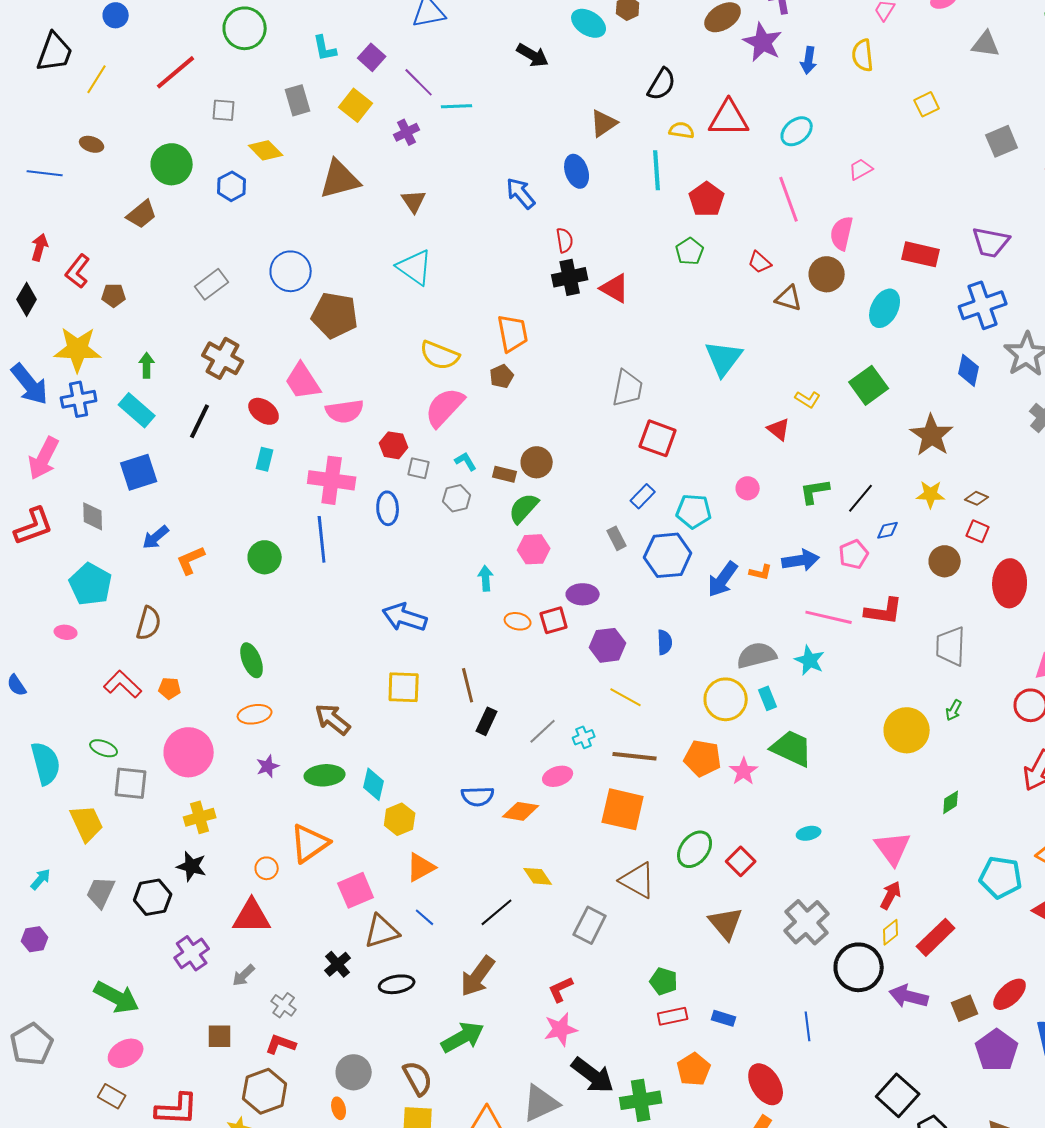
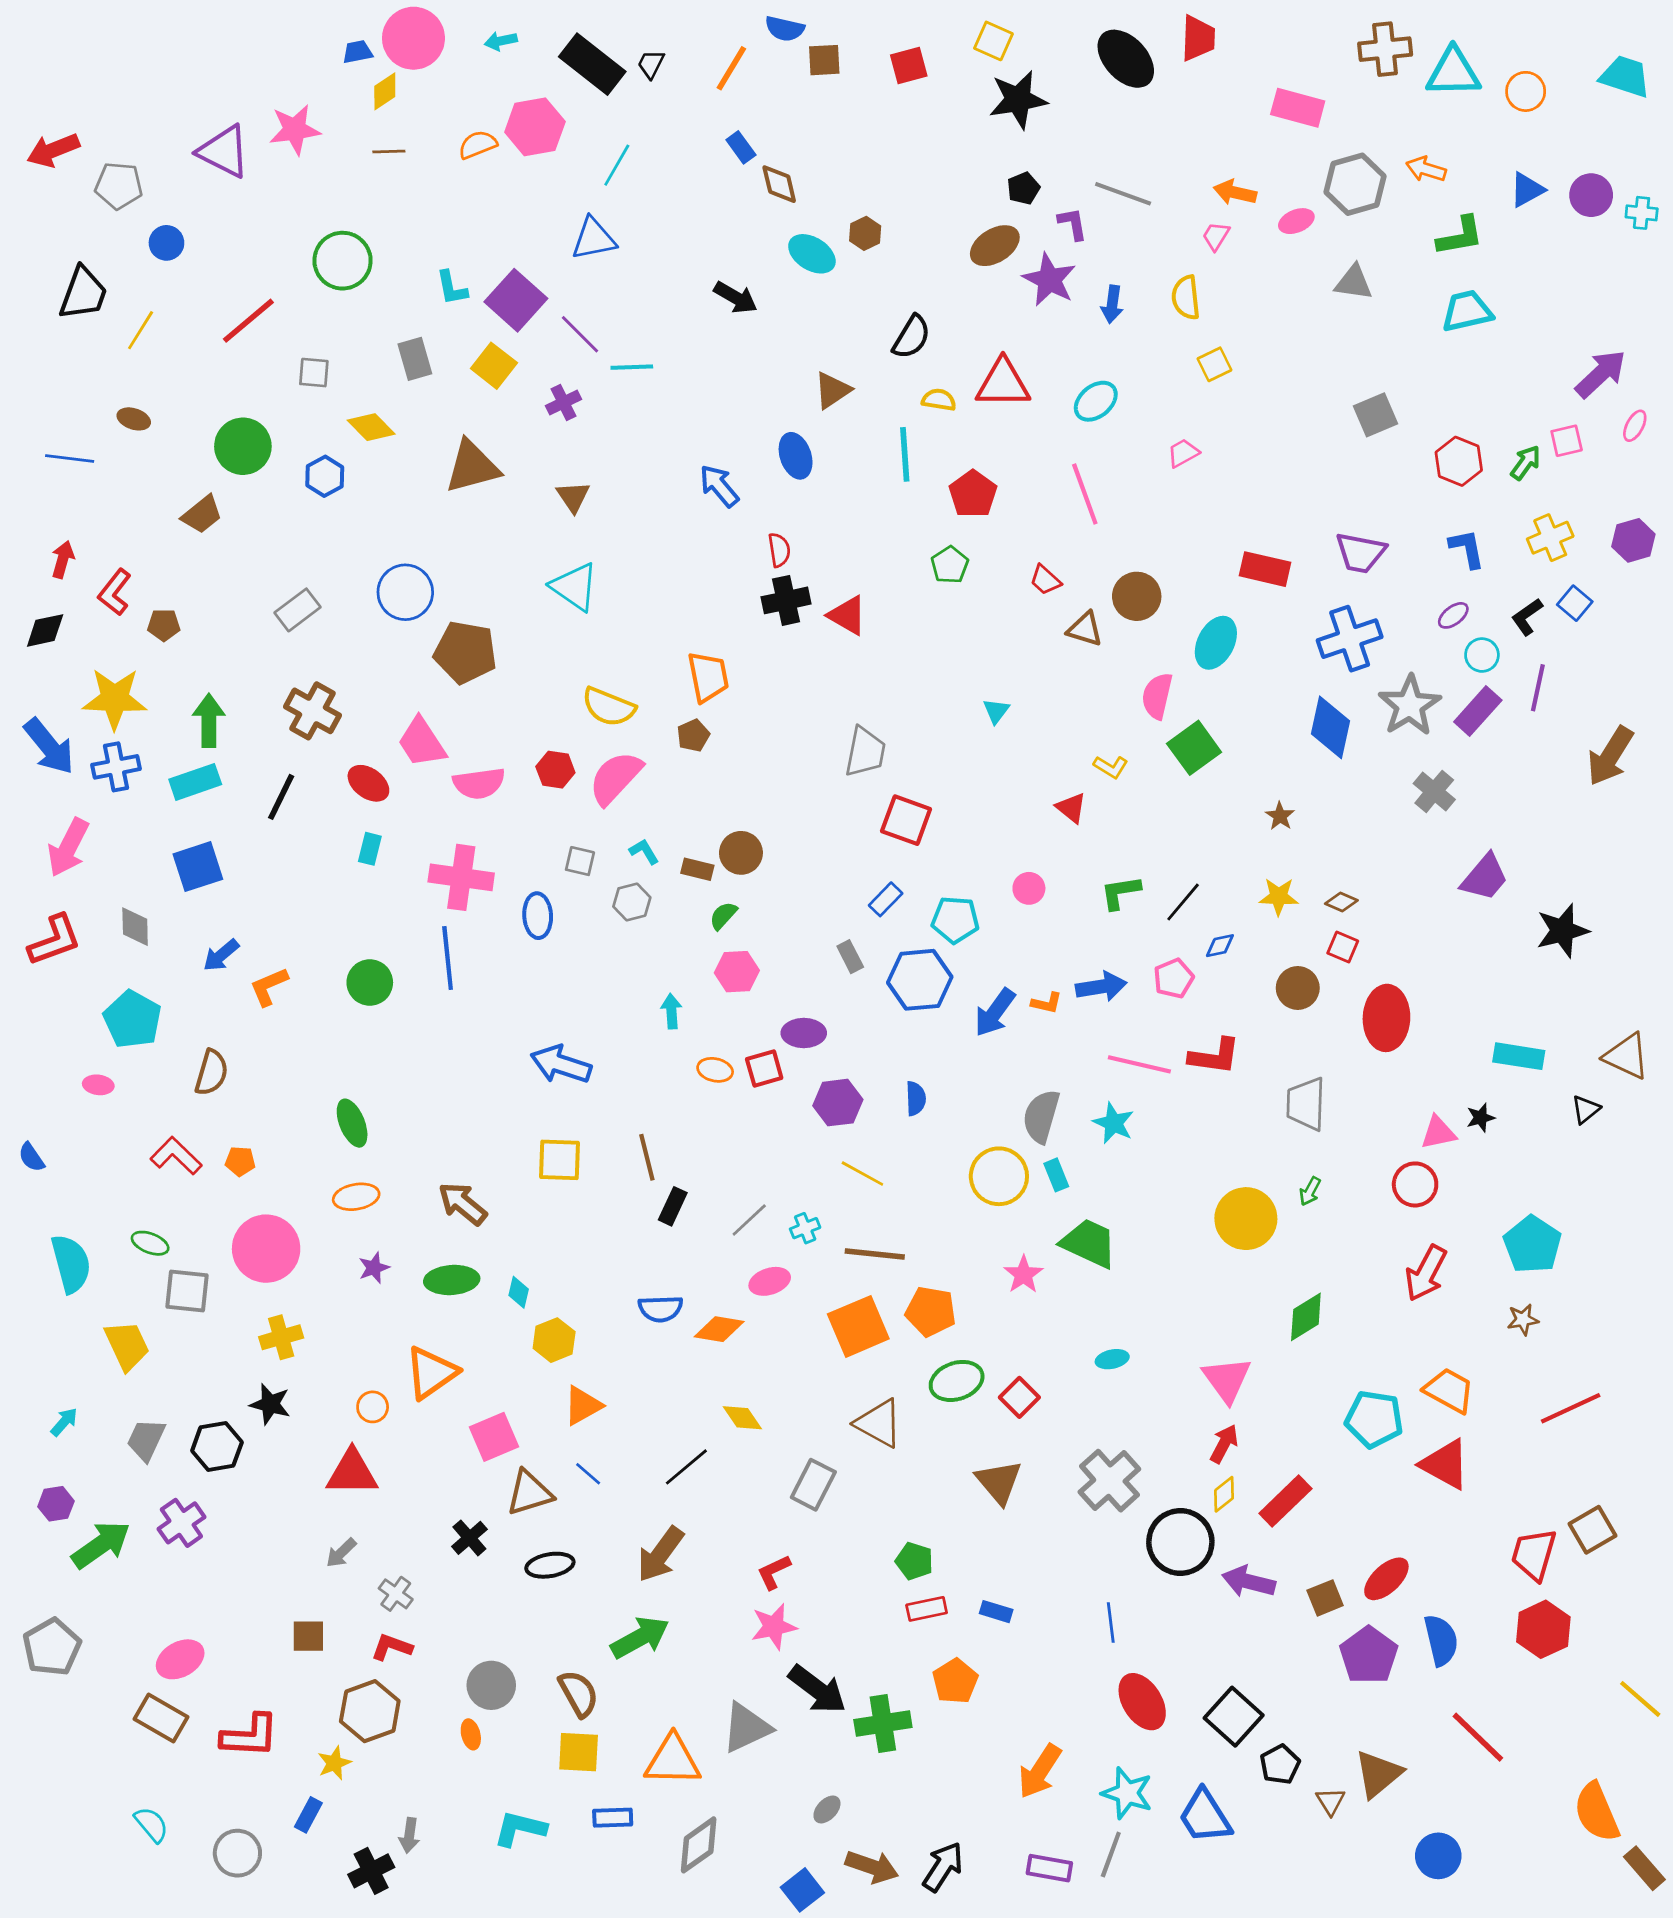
purple square: (372, 57) -> (516, 300), size x1.6
yellow square: (927, 104) -> (1214, 364), moved
pink semicircle: (842, 233) -> (1157, 696), moved
black diamond: (27, 299) -> (45, 630), turned 48
cyan triangle: (724, 358) -> (996, 711), size x0.5
green arrow: (147, 365) -> (209, 721), size x1.5
blue diamond: (969, 370) -> (1330, 727), size x1.4
cyan rectangle: (137, 410) -> (195, 782), turned -60
brown star: (932, 435) -> (1280, 816), size x0.5
red hexagon: (394, 445) -> (555, 770), moved
green semicircle: (524, 508) -> (723, 916), size x0.7
gray semicircle: (757, 655) -> (1041, 1116), turned -60
orange pentagon: (703, 758) -> (931, 1311), moved
cyan diamond: (374, 784) -> (519, 1292), size x0.7
green diamond: (951, 802) -> (1306, 1317), size x1.5
orange square: (623, 809) -> (858, 1326), turned -36
green ellipse: (695, 849) -> (957, 1381), turned 33
purple cross: (192, 953) -> (181, 1523), moved
green arrow: (117, 997) -> (101, 1545), moved, turned -63
red ellipse: (766, 1084) -> (1142, 1702), moved
brown rectangle: (112, 1096) -> (161, 1718), size x1.4

